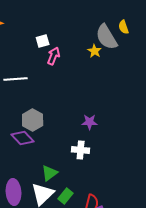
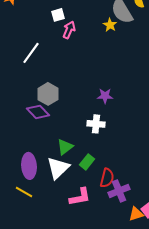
white line: (16, 79) -> (31, 53), turned -50
green rectangle: (66, 196) -> (87, 162), moved

